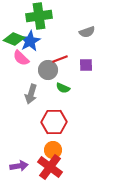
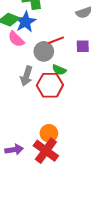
red hexagon: (54, 122) -> (50, 85), moved

